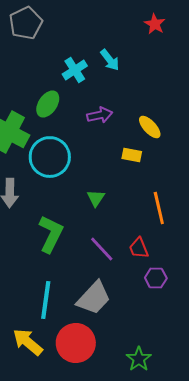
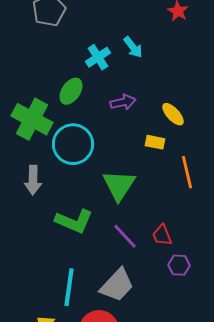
green triangle: (96, 198) -> (119, 185), size x1.8
orange line: (159, 208) -> (187, 172), moved
green L-shape: (51, 234) -> (74, 221), turned 87

